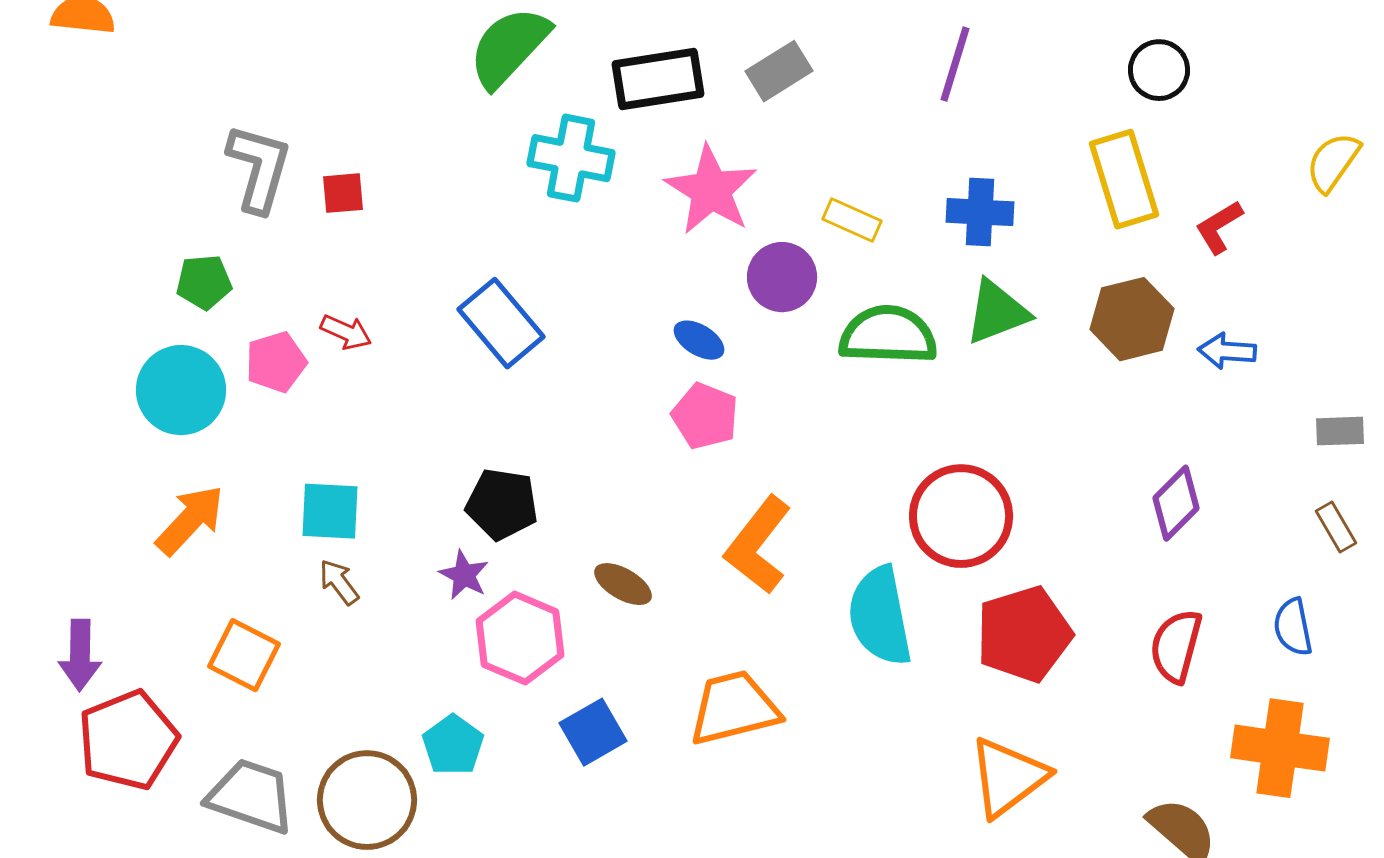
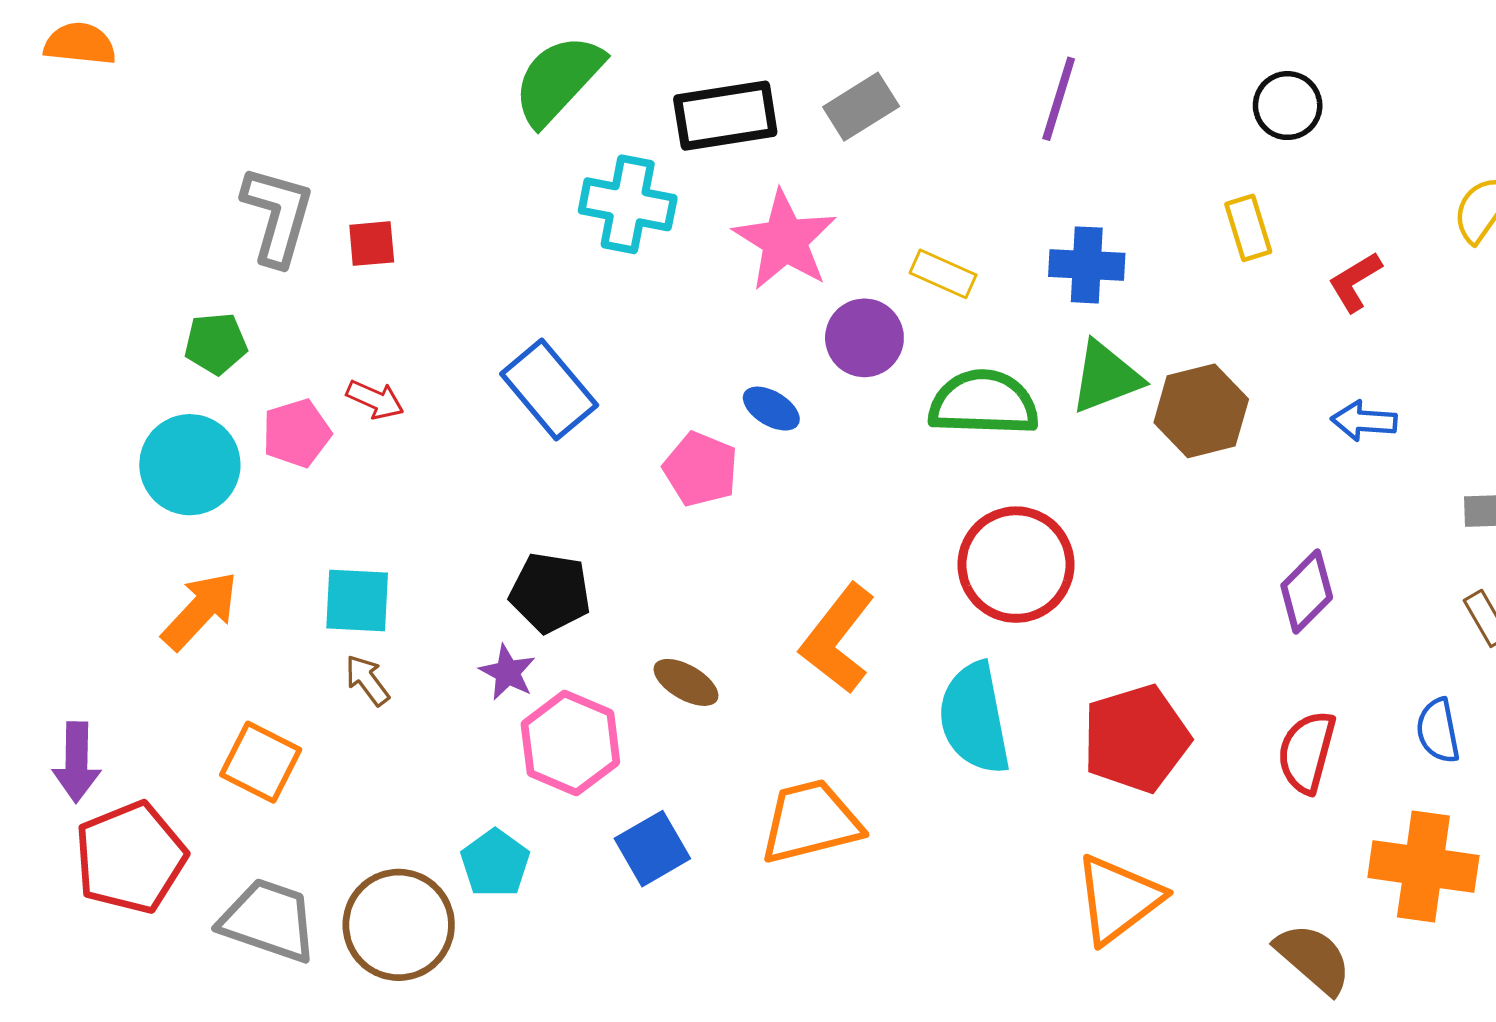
yellow rectangle: (1124, 179) -> (1248, 228), size x0.6
brown hexagon: (1132, 319) -> (1201, 411), moved
pink pentagon: (705, 416) -> (701, 469), moved
red circle: (961, 516) -> (1016, 565), moved

